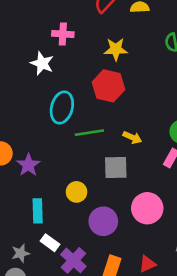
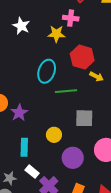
pink cross: (63, 34) -> (71, 18), moved
yellow star: (116, 49) -> (56, 34), moved
white star: (42, 63) -> (21, 26), moved
yellow arrow: (132, 137) -> (97, 77), moved

